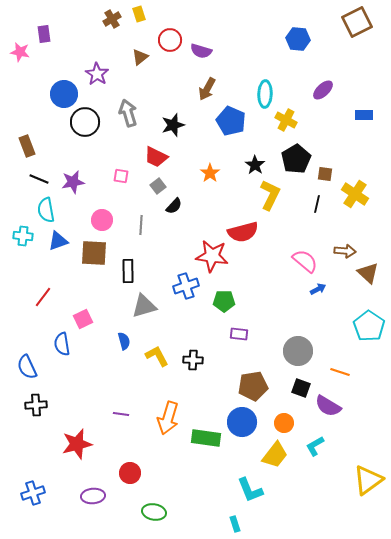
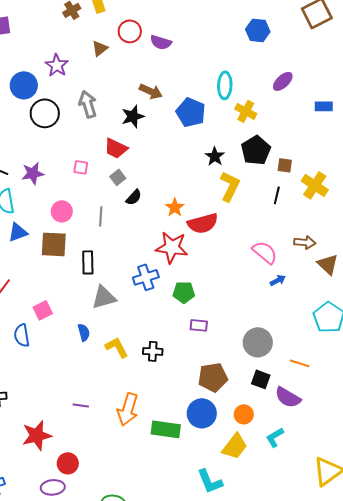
brown arrow: (207, 89) -> (151, 91), moved, turned -95
orange star: (210, 173) -> (175, 207), moved
red circle: (130, 473) -> (68, 463), moved

